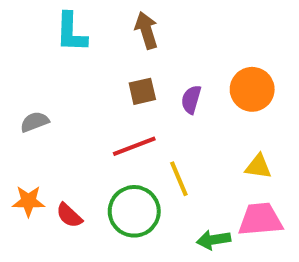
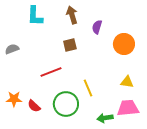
purple semicircle: (191, 99) -> (97, 27), moved
gray semicircle: (35, 122) -> (12, 49), moved
red line: (134, 146) -> (51, 72), moved

